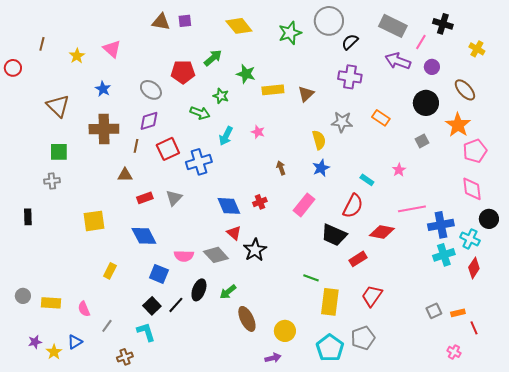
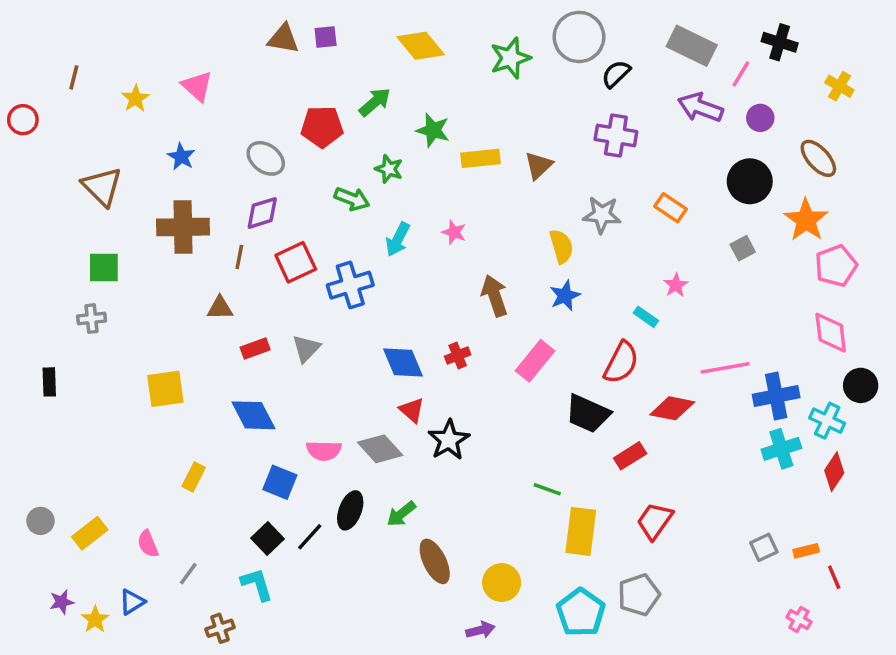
brown arrow: (281, 168) -> (495, 296), size x1.6
pink star: (399, 170) -> (676, 285), moved
yellow rectangle: (51, 303) -> (90, 533), turned -42

